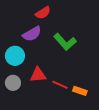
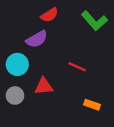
green L-shape: (65, 42) -> (94, 21), moved
red line: (60, 85) -> (77, 67), moved

